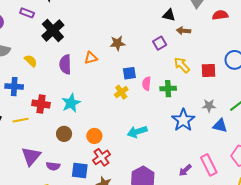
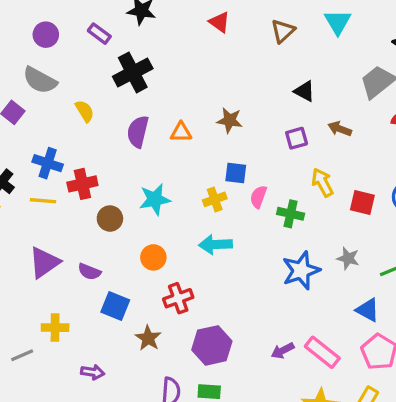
black triangle: (169, 15) -> (304, 91), moved
blue cross: (14, 87) -> (48, 163), moved
cyan star: (71, 103) -> (155, 199), moved
red cross: (41, 104) -> (82, 184), turned -36
blue triangle: (220, 126) -> (368, 310), moved
cyan arrow: (137, 132) -> (215, 244), moved
brown circle: (64, 134) -> (110, 219), moved
red cross: (101, 157) -> (178, 298), moved
pink rectangle: (209, 165) -> (322, 352), turned -40
purple semicircle: (53, 166) -> (89, 272), moved

